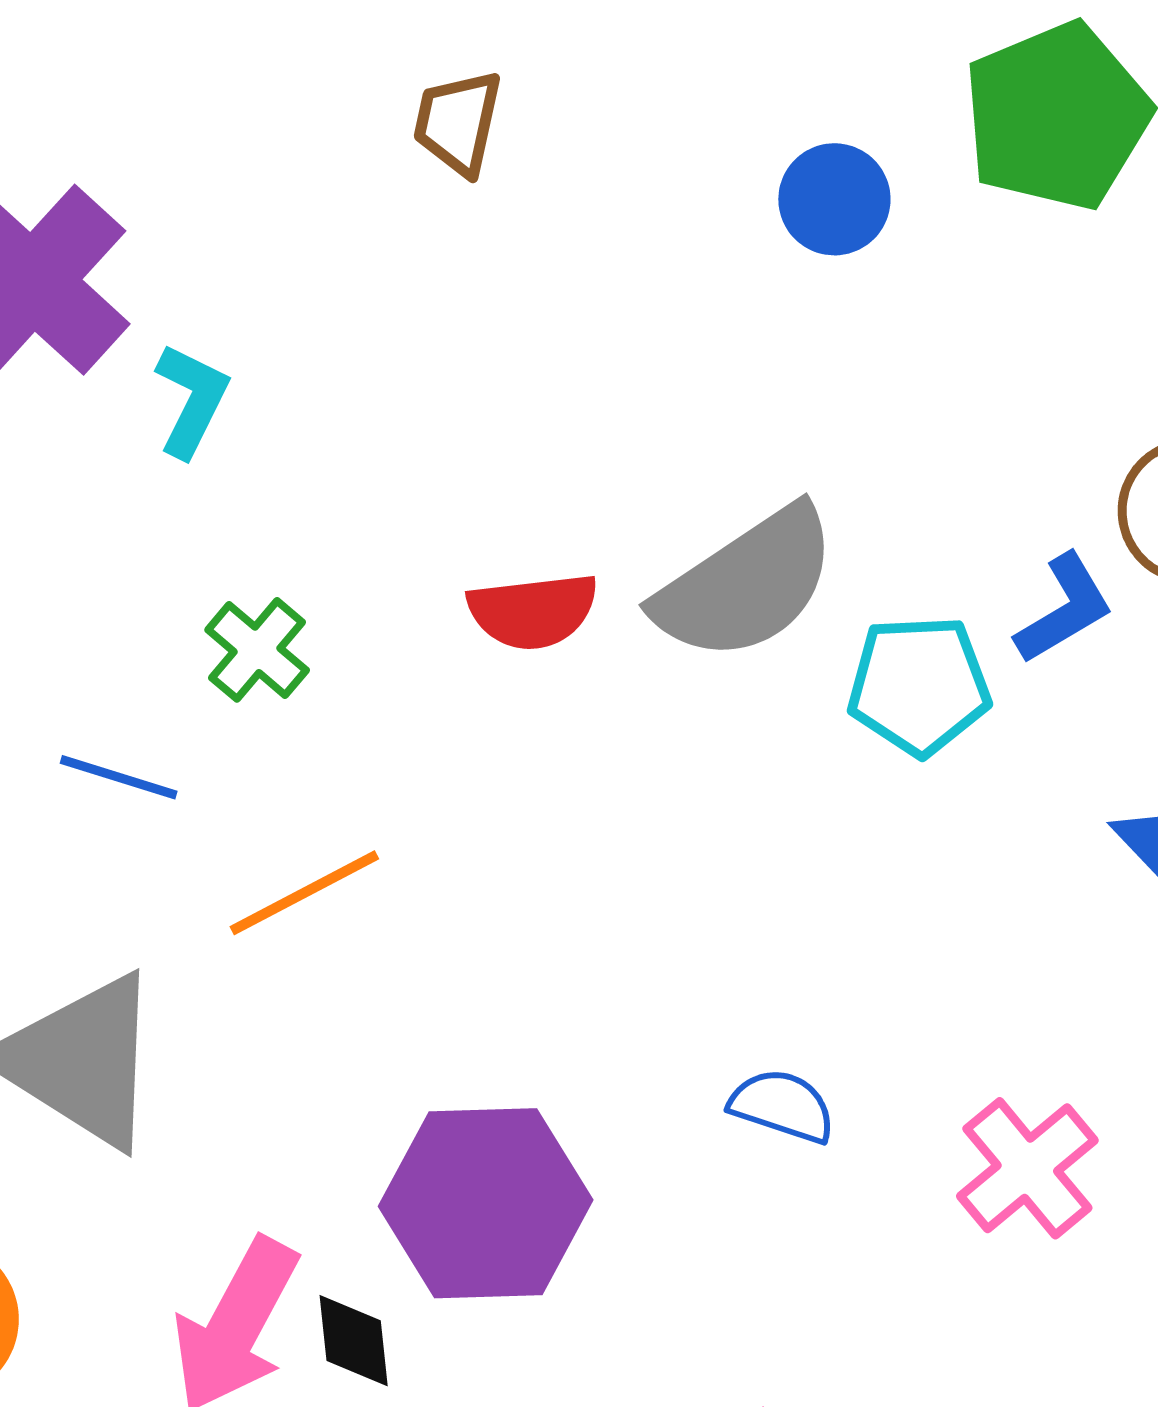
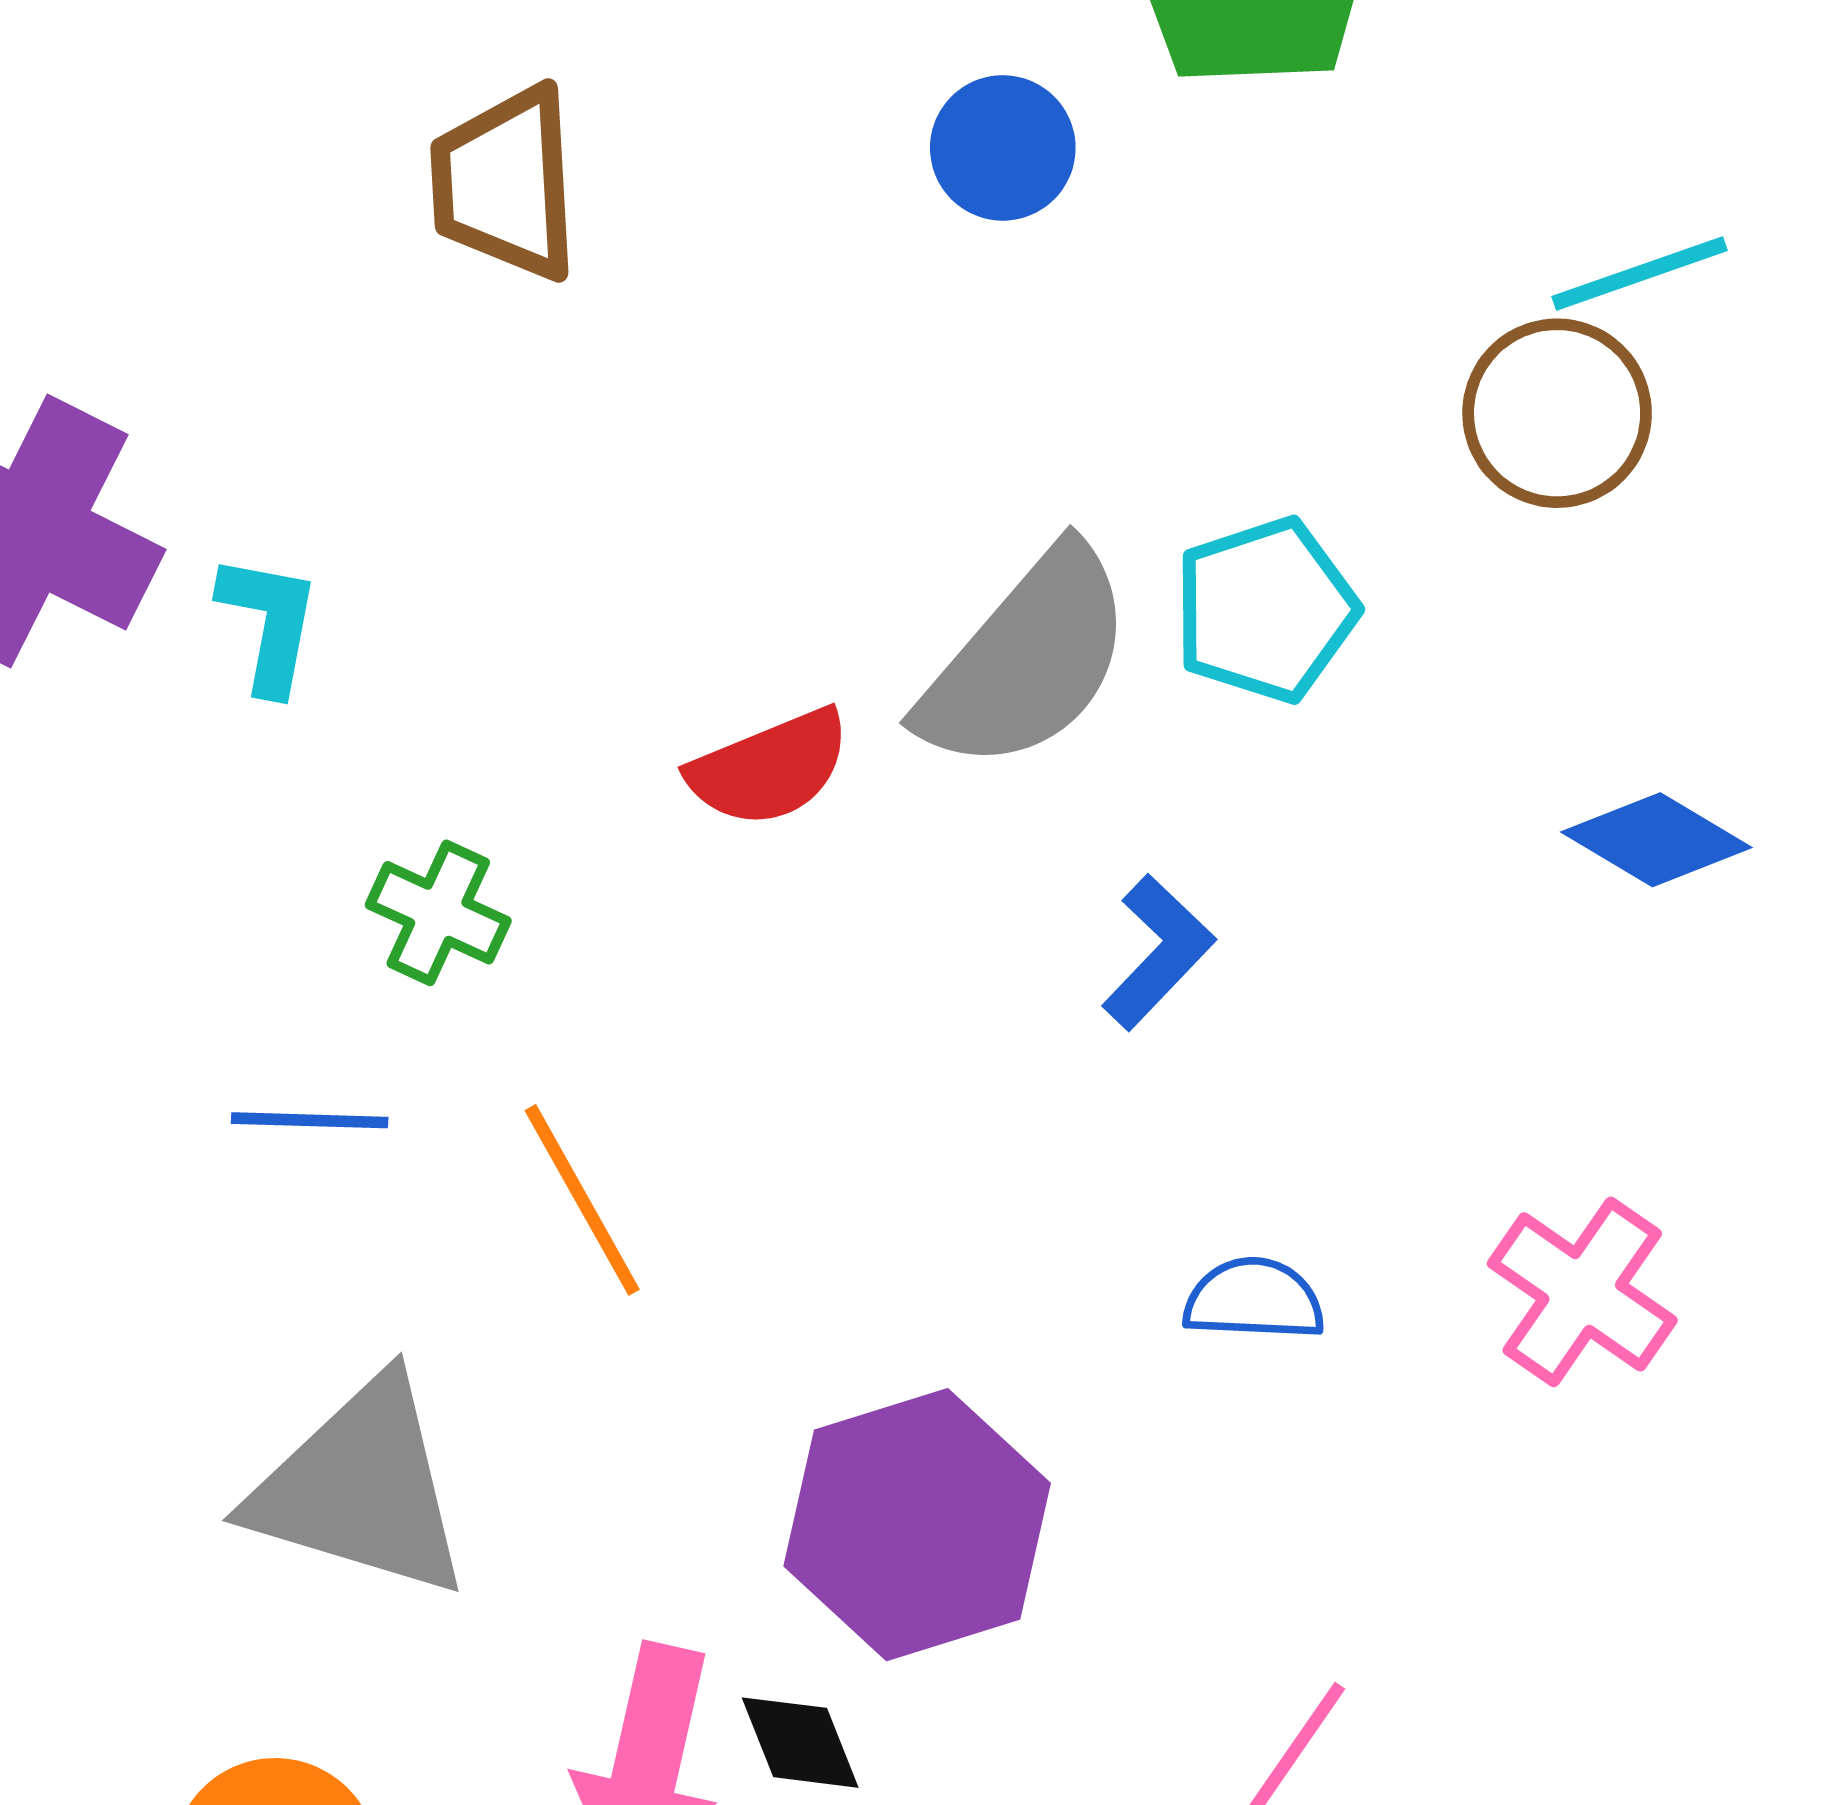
brown trapezoid: (458, 122) -> (505, 183), size x1.4
blue L-shape: (1064, 609) -> (1158, 952), moved
cyan pentagon: (919, 685) -> (1265, 610), moved
orange line: (304, 893) -> (582, 1200), turned -76

